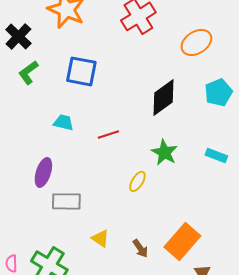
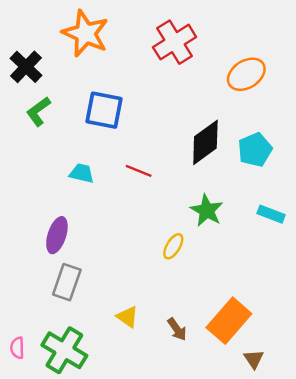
cyan pentagon: (218, 92) -> (255, 150), moved
red line: (108, 134) -> (139, 171), moved, turned 40
gray rectangle: (66, 201) -> (67, 282), moved, turned -72

